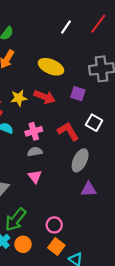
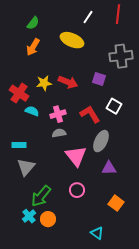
red line: (98, 24) -> (118, 14), turned -30
yellow ellipse: (51, 67) -> (72, 40), moved
pink triangle: (35, 177) -> (76, 156), moved, size x1.6
pink circle: (54, 225) -> (77, 190), moved
orange square: (56, 246) -> (116, 203), moved

